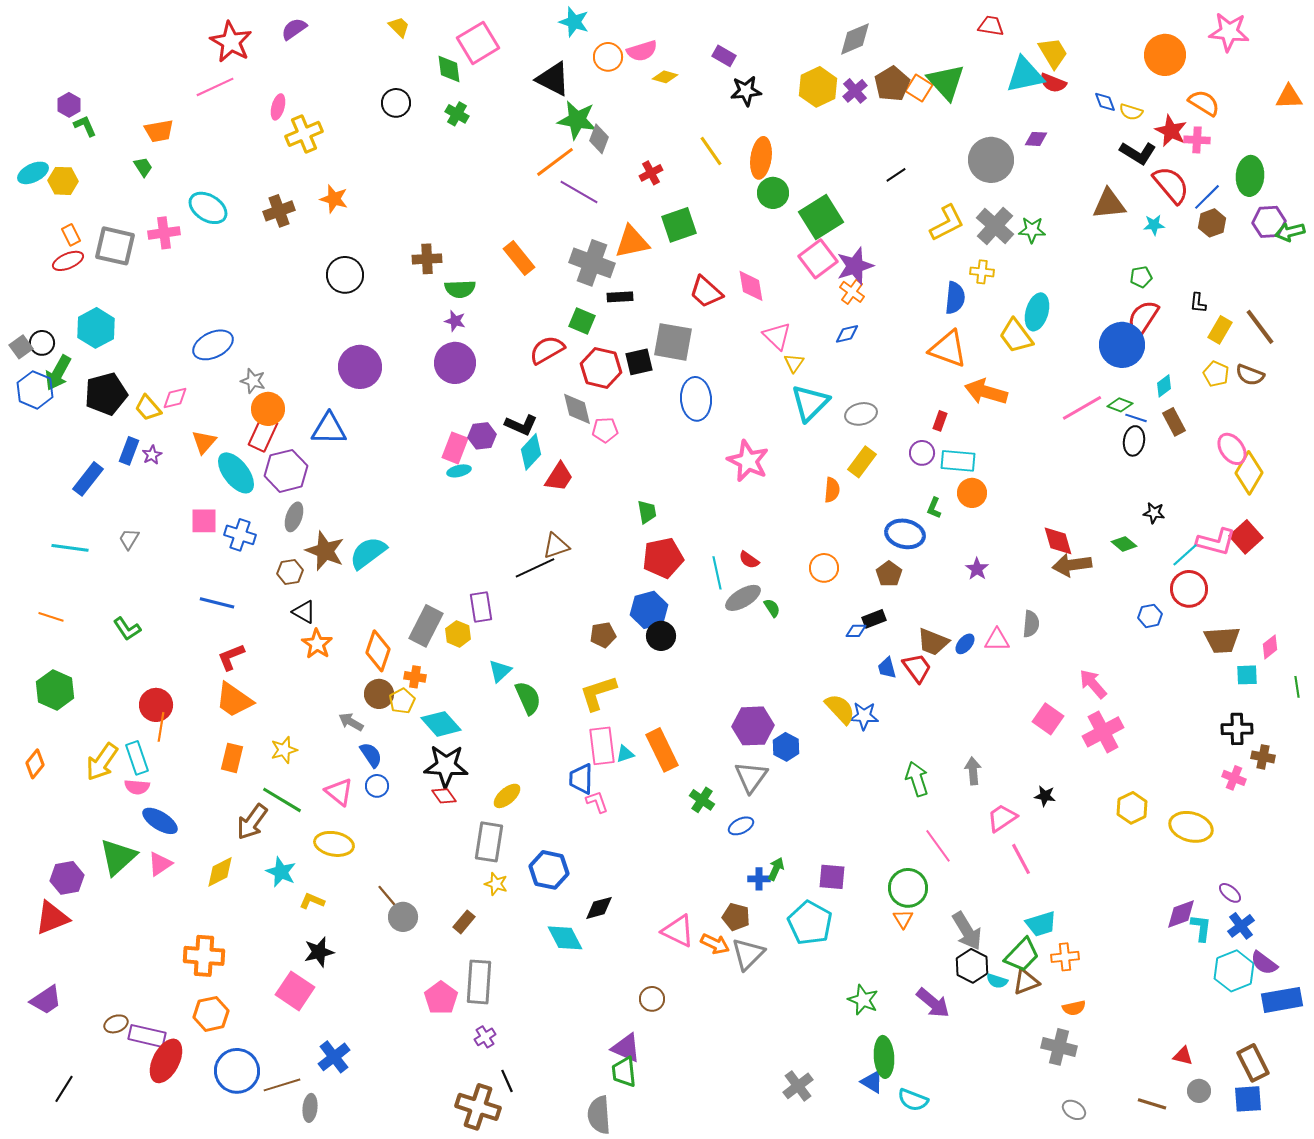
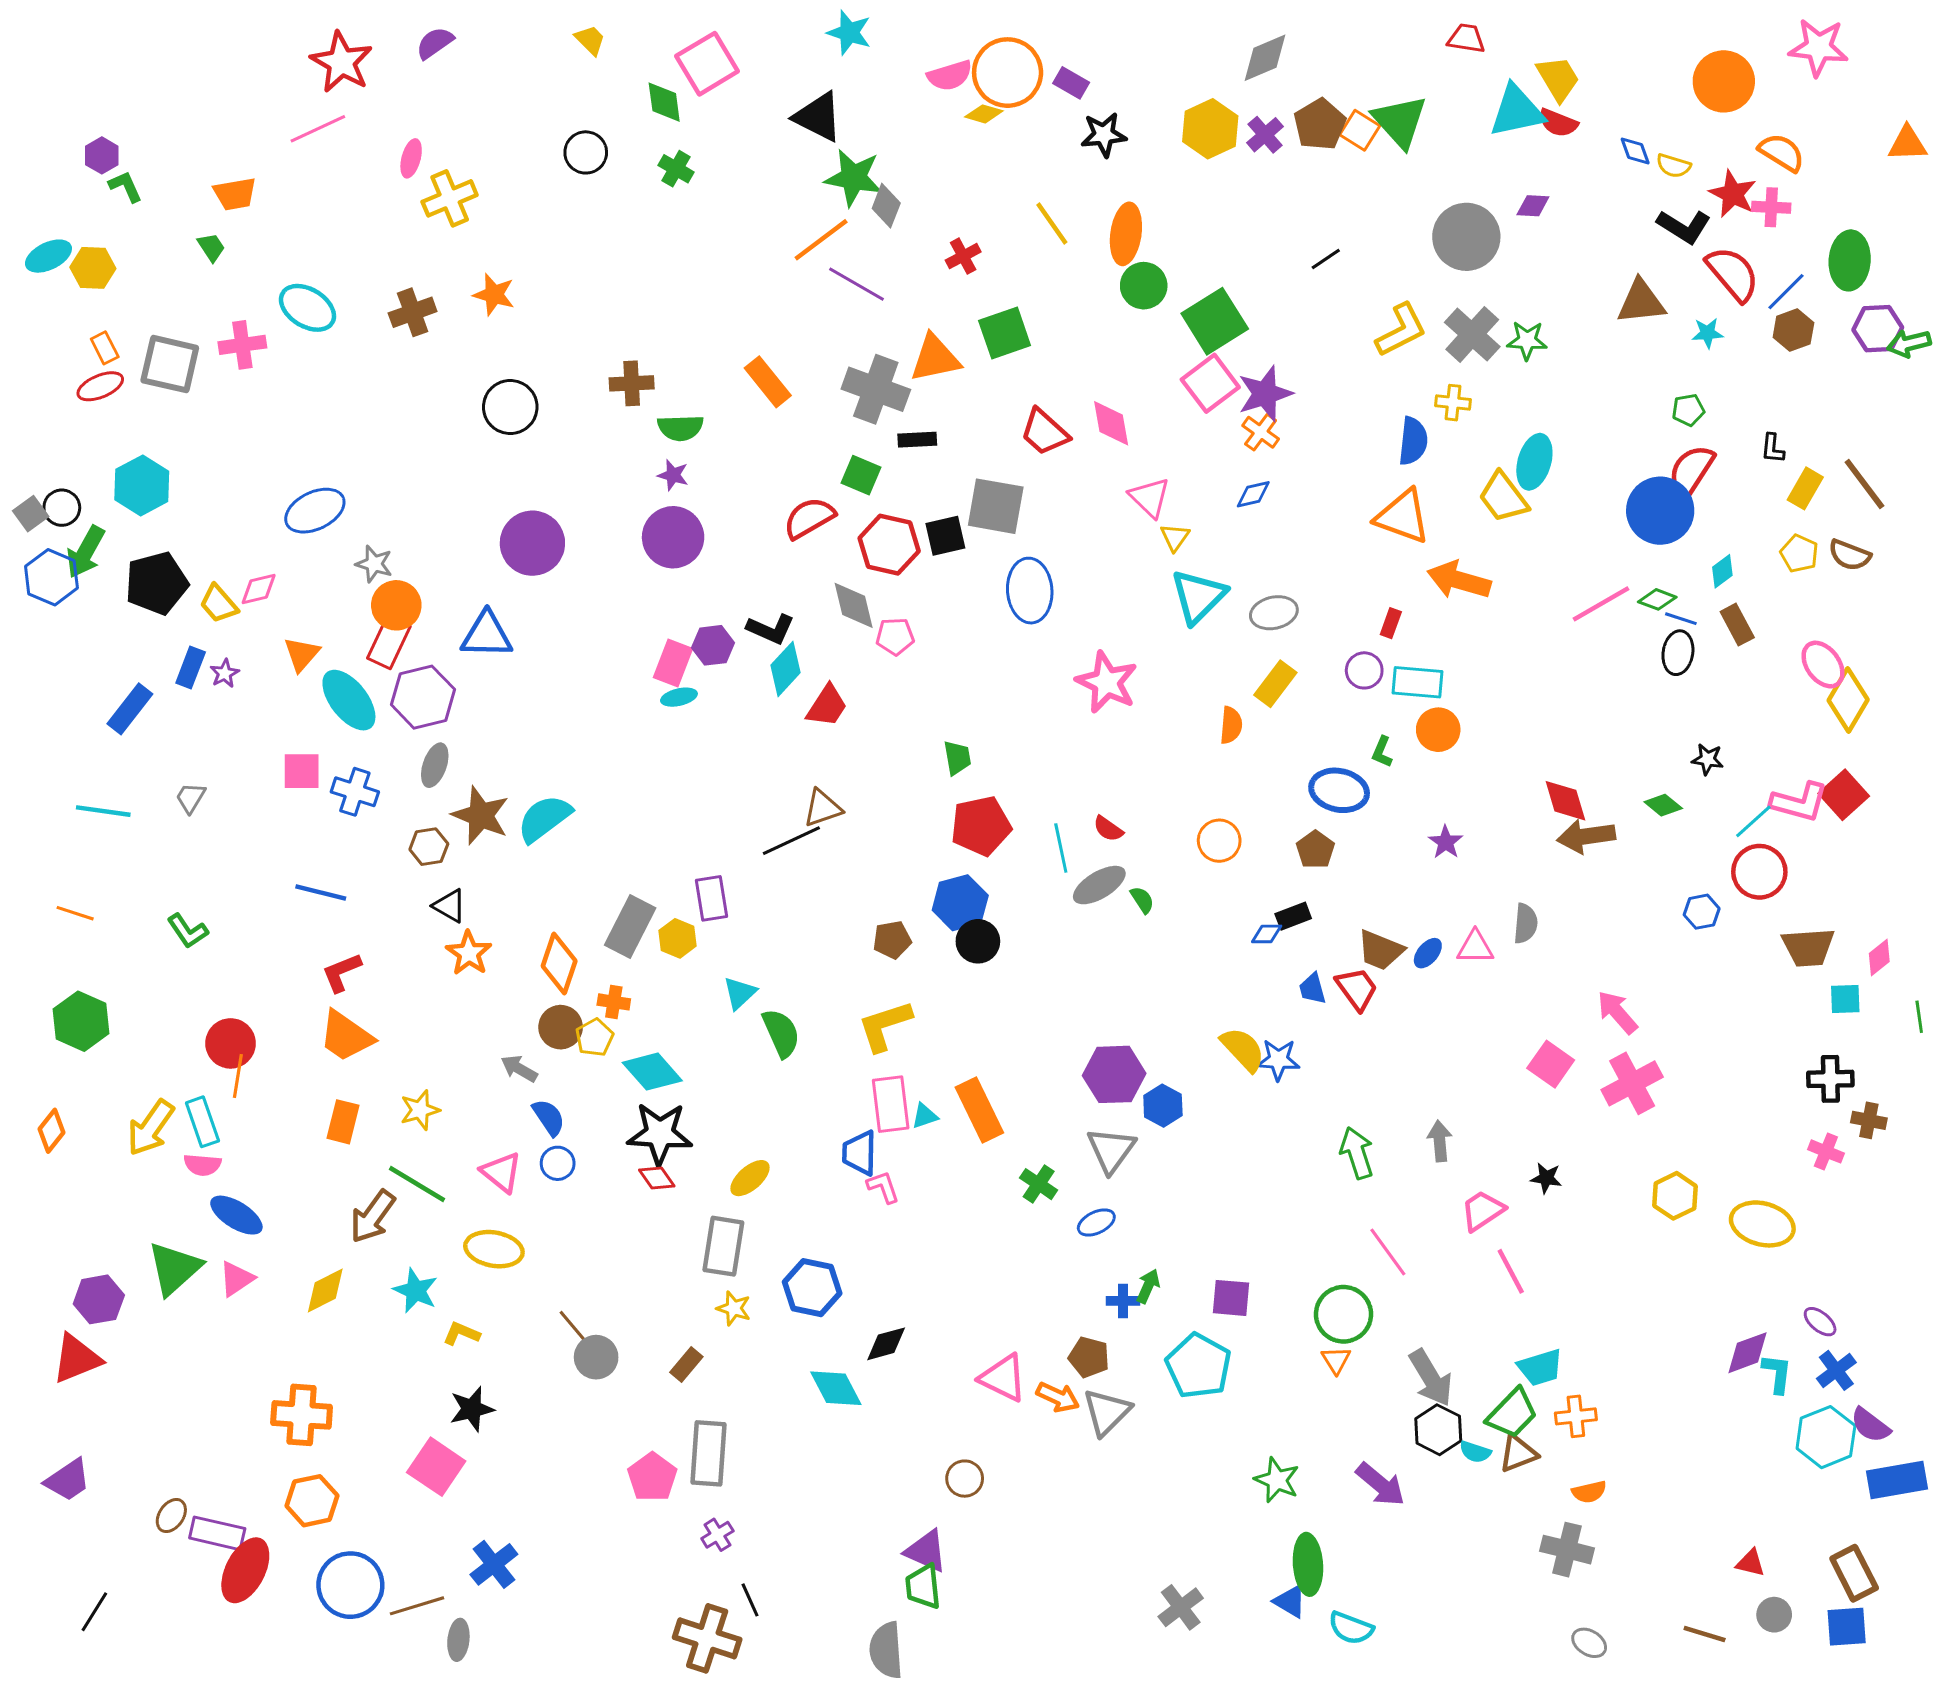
orange circle: (608, 57) -> (1008, 73), moved, size x1.6
brown ellipse: (116, 1024) -> (171, 1516), turned -35

